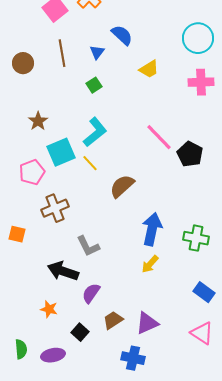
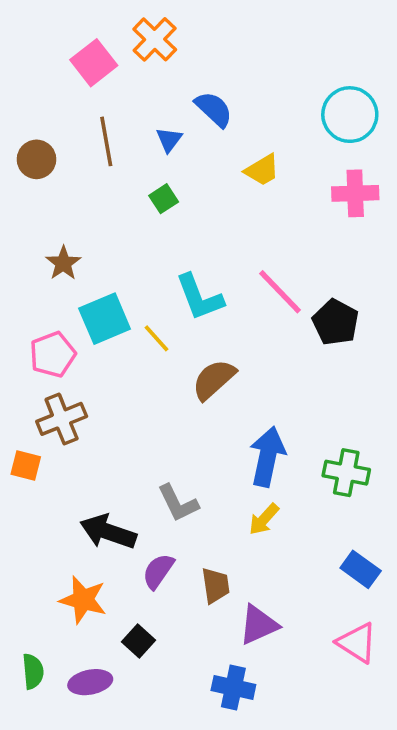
cyan L-shape: (95, 132) -> (199, 297), moved, turned 108
brown cross: (55, 208) -> (62, 419), moved
gray L-shape: (88, 246) -> (178, 503), moved
orange star: (49, 309) -> (83, 600), size x1.5
brown trapezoid: (113, 320) -> (216, 585), moved, turned 115

